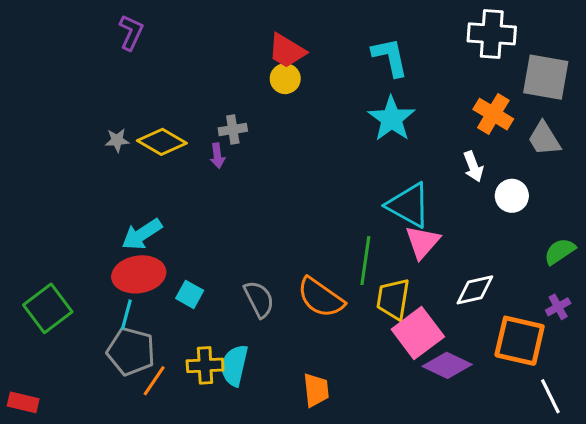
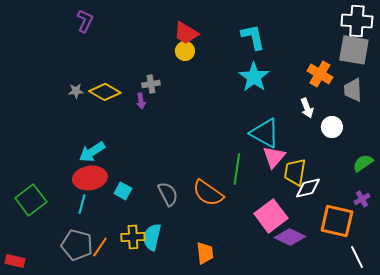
white cross: (492, 34) -> (357, 21), moved
gray trapezoid: (544, 139) -> (353, 90), turned 30
yellow trapezoid: (393, 299) -> (295, 172), moved
gray pentagon: (131, 352) -> (77, 245), moved

